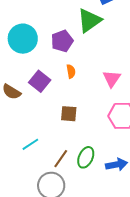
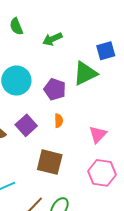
purple pentagon: (62, 41) -> (55, 89), turned 30
brown square: (69, 114) -> (50, 162), size x1.5

